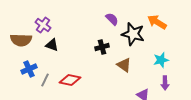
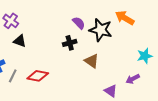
purple semicircle: (112, 19) -> (79, 23), moved
cyan star: (161, 60) -> (145, 56), moved
purple arrow: (165, 83) -> (133, 79), turned 64

